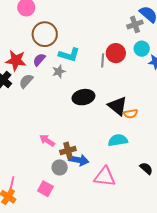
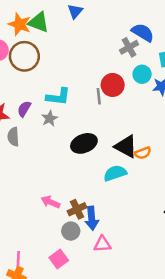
brown circle: (45, 34) -> (24, 56), moved
gray semicircle: (26, 81) -> (13, 137), turned -35
cyan semicircle: (118, 140) -> (115, 173), moved
blue arrow: (79, 160) -> (92, 218), turned 84
pink triangle: (105, 177) -> (102, 244), moved, size x0.7
pink square: (45, 189) -> (59, 259), turned 35

